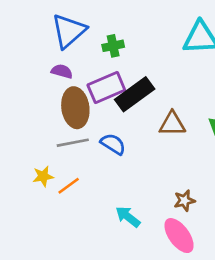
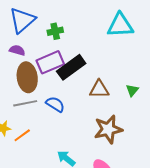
brown star: (184, 201) -> (108, 129), moved, size x1.8

